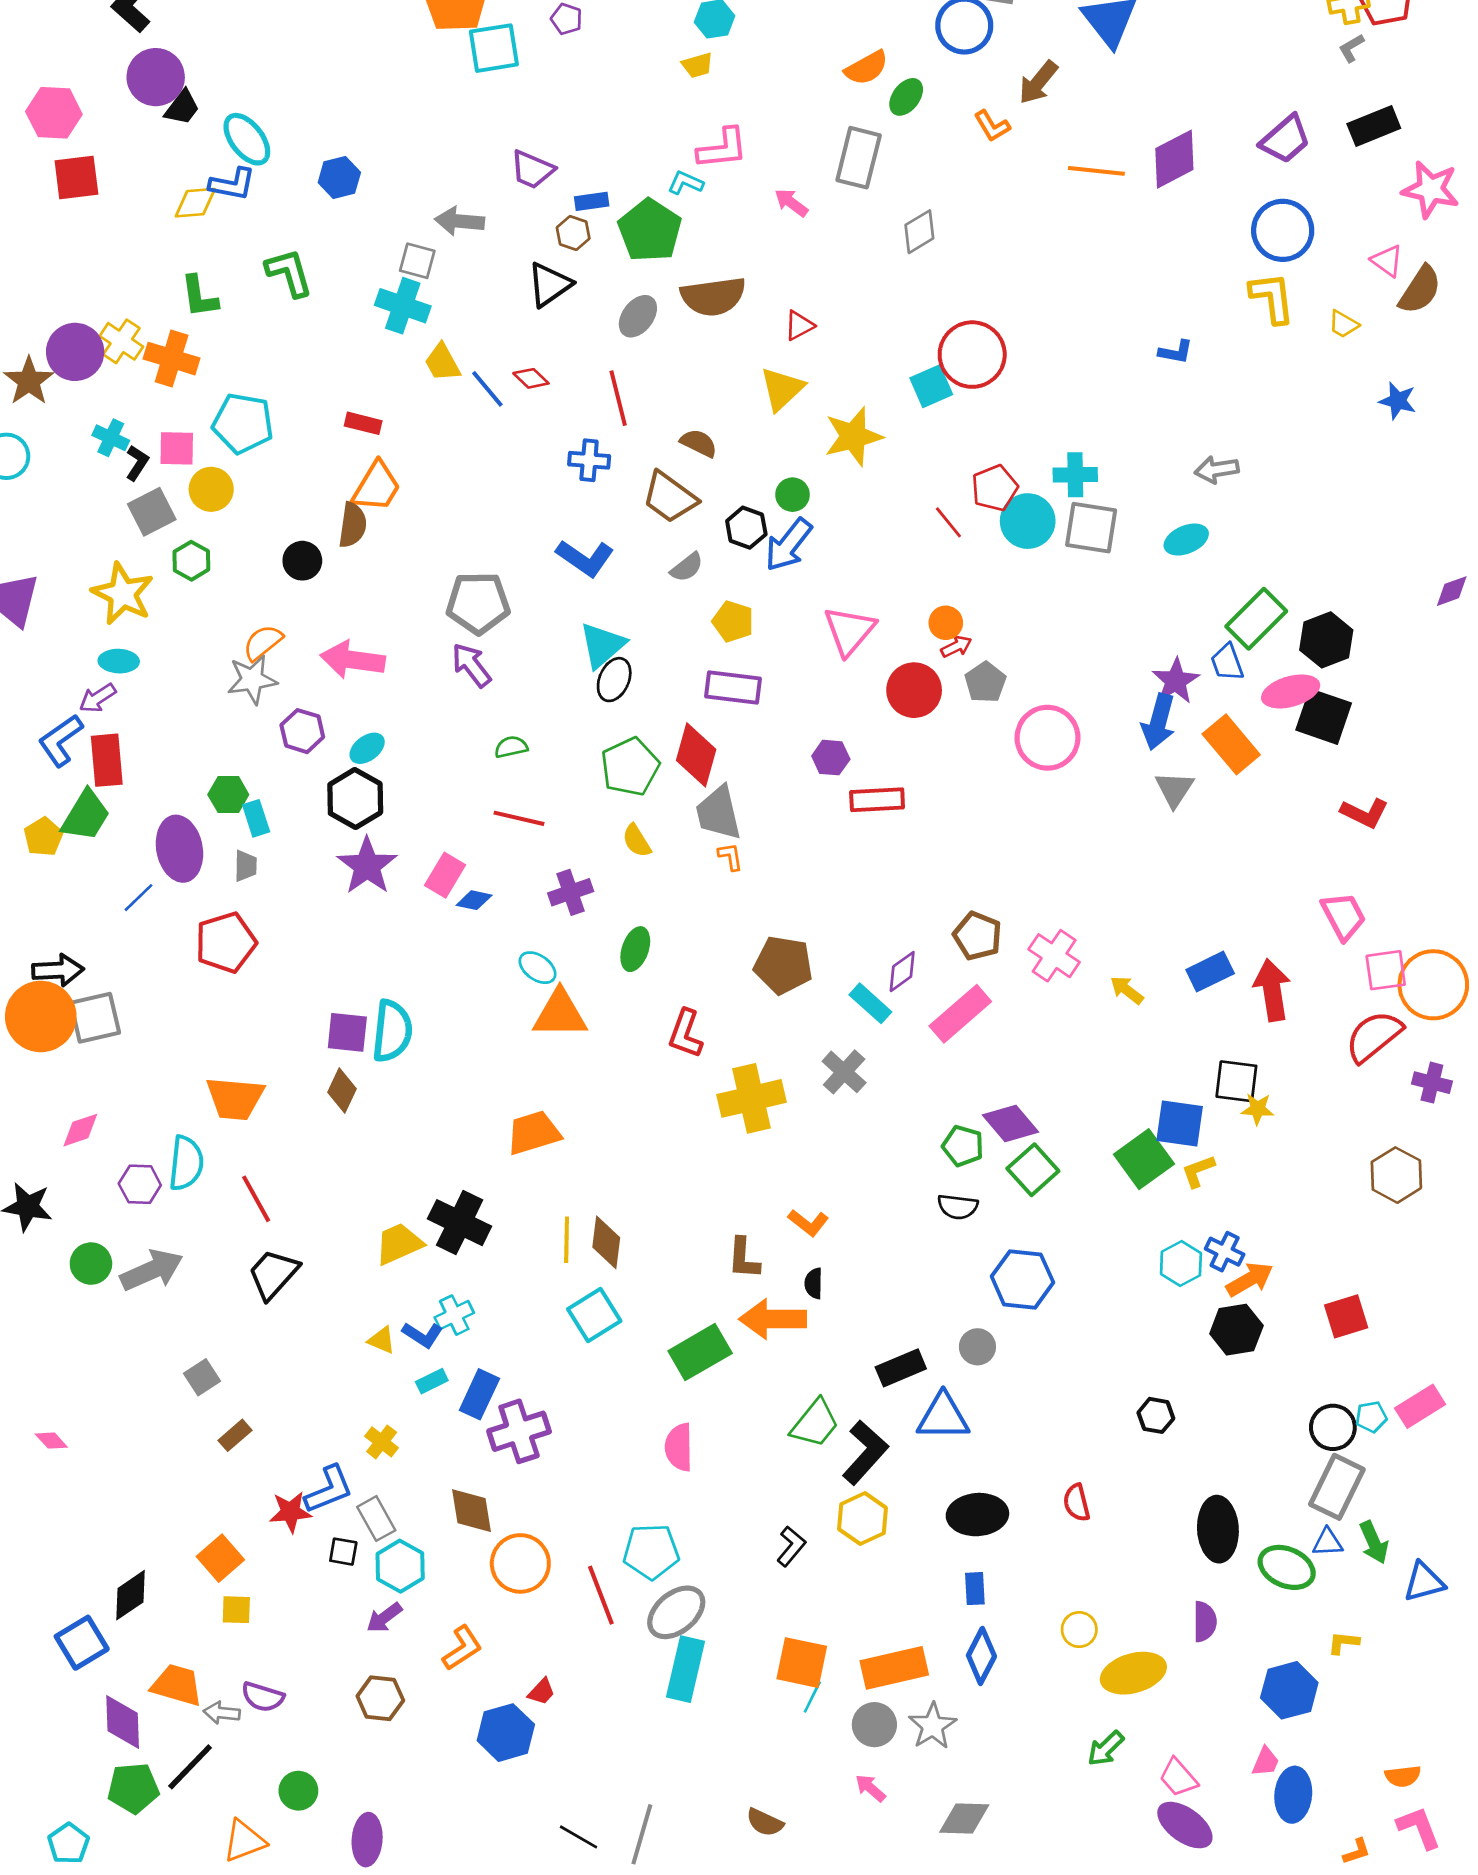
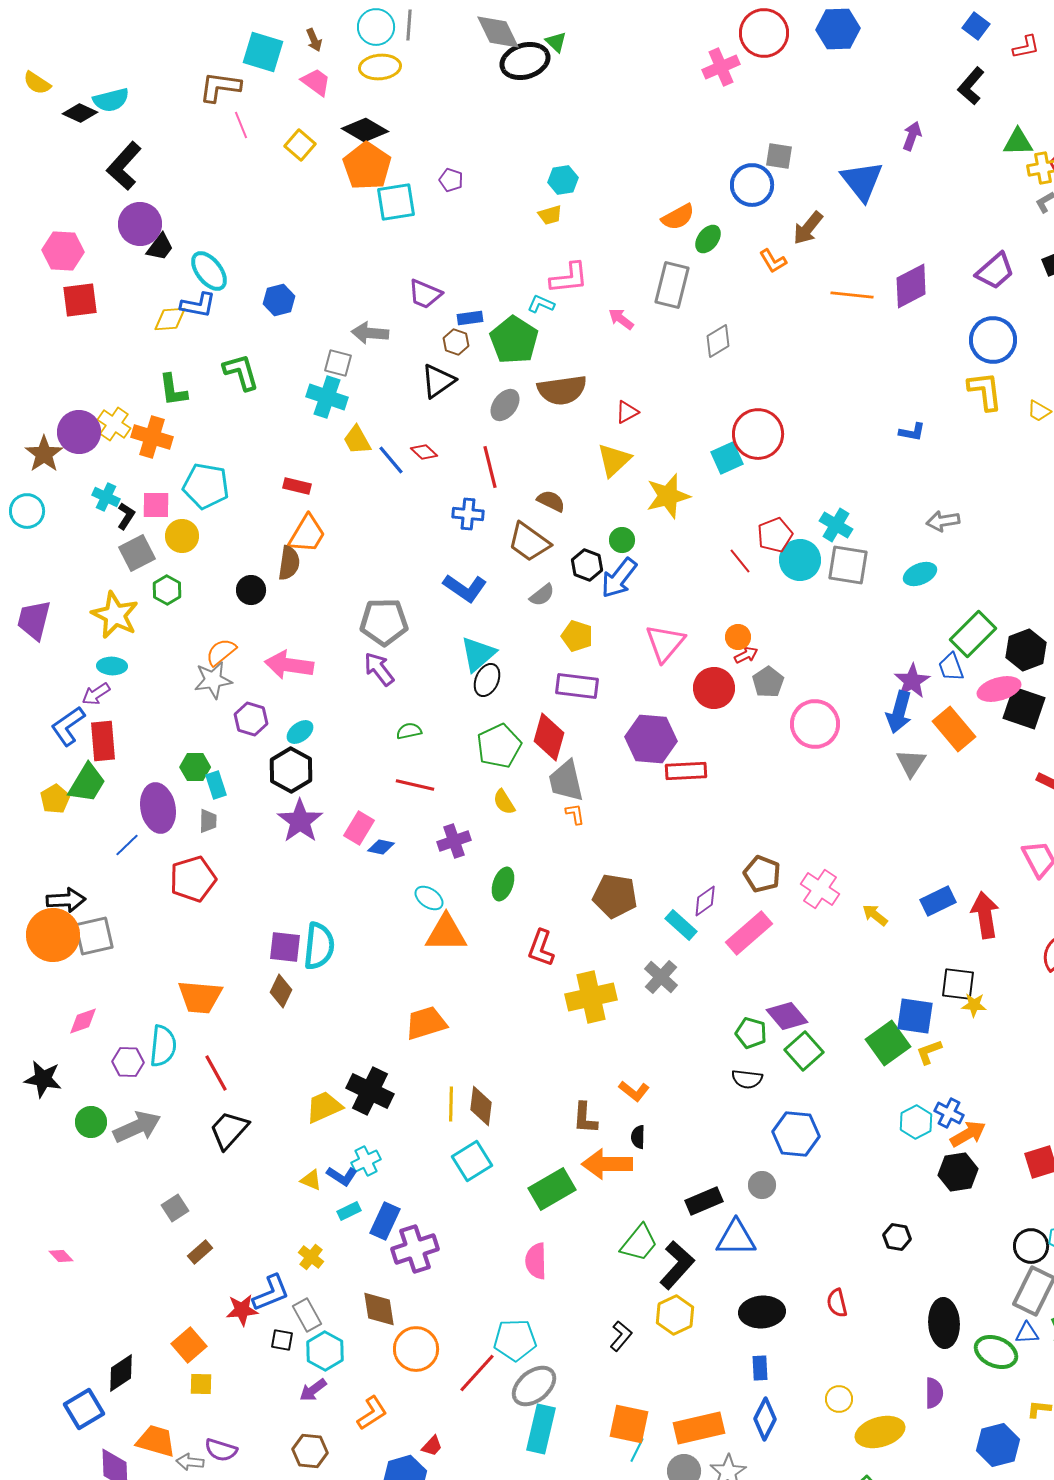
cyan cross: (1075, 475) -> (836, 525), turned 32
purple hexagon: (831, 758) -> (651, 739), size x1.8
red line: (601, 1595) -> (477, 1373), turned 63

